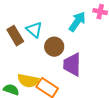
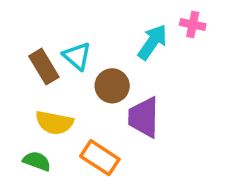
yellow semicircle: (28, 81) -> (54, 123), moved

